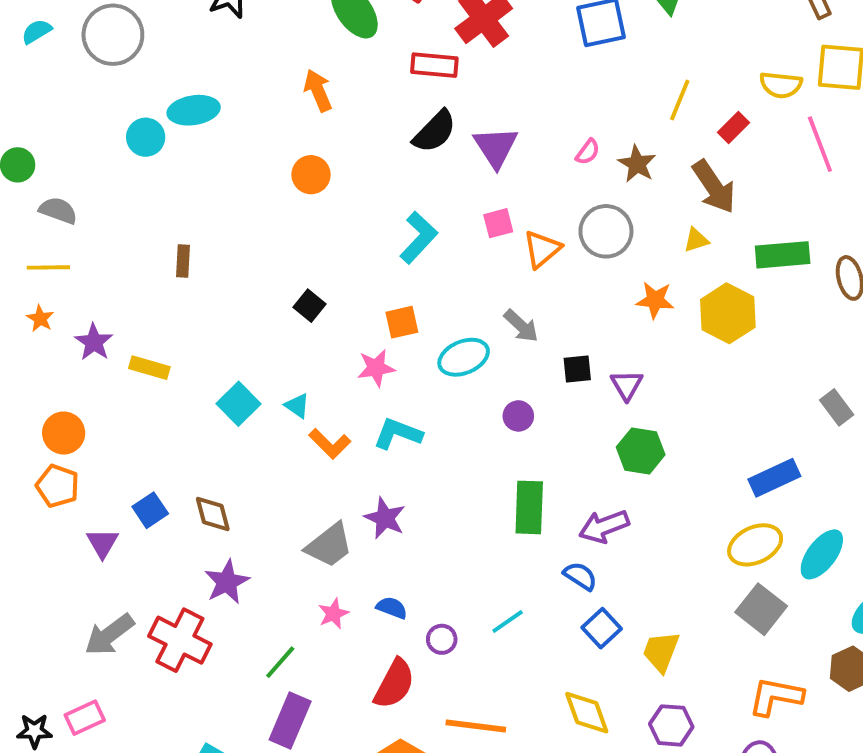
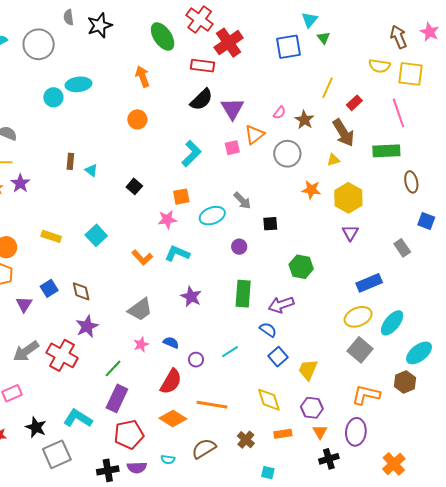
yellow semicircle: (781, 85) -> (380, 66), moved
orange triangle: (542, 249) -> (254, 135), moved
green rectangle: (783, 255) -> (386, 151), moved
purple star: (94, 342) -> (20, 183), moved
yellow rectangle: (149, 368) -> (51, 236), moved
purple triangle: (627, 385) -> (350, 233), moved
cyan triangle: (297, 406) -> (91, 170), moved
purple star: (385, 518) -> (191, 297), moved

